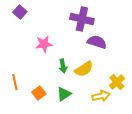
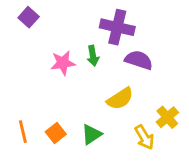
green arrow: (63, 66) -> (93, 56), moved
orange line: (15, 82) -> (23, 132), moved
yellow arrow: (101, 96) -> (144, 137), turned 72

